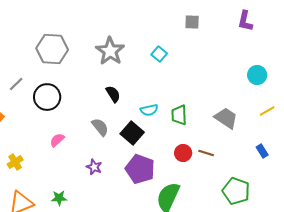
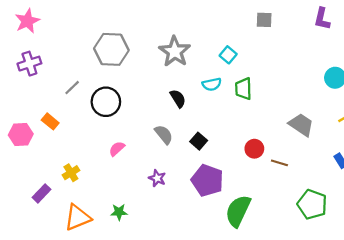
cyan semicircle: (149, 110) -> (212, 84), moved
green trapezoid: (179, 115) -> (243, 89), moved
black square: (132, 133) -> (199, 141), size x0.7
red circle: (183, 153) -> (254, 149), moved

